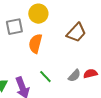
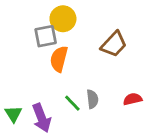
gray square: (14, 27) -> (46, 36), moved
gray semicircle: (74, 76) -> (92, 99), moved, turned -48

